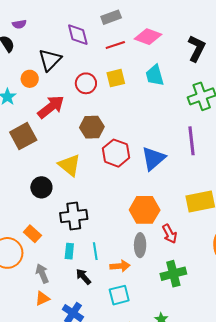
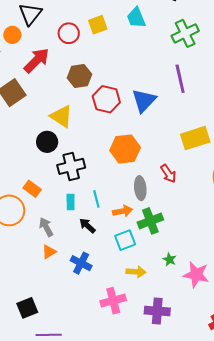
black circle: (41, 187) -> (47, 142), moved
orange hexagon: (145, 210) -> (125, 149), moved
green cross: (173, 274) -> (150, 221), moved

